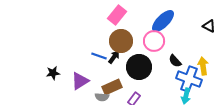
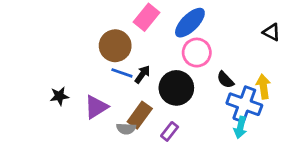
blue ellipse: (163, 21) -> (190, 23), moved
brown circle: (121, 41) -> (115, 46), moved
brown rectangle: (112, 87) -> (140, 115), turned -30

